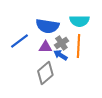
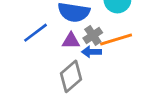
orange line: (78, 46) -> (116, 39), turned 70
blue arrow: (60, 55) -> (91, 52), turned -32

